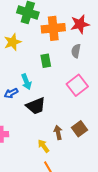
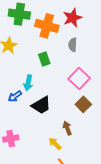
orange cross: (53, 28) -> (47, 26), turned 30
cyan arrow: (26, 82) -> (28, 83), turned 42
brown square: (80, 129) -> (83, 104), moved

